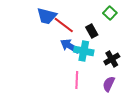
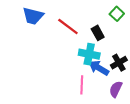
blue trapezoid: (47, 16) -> (33, 16), moved
blue arrow: (70, 46) -> (99, 68), moved

